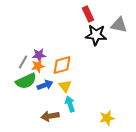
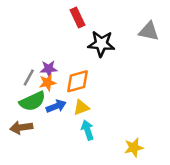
red rectangle: (88, 14) -> (77, 17), moved
black star: (96, 35) -> (101, 44), moved
yellow triangle: (65, 86) -> (81, 108), turned 48
brown arrow: (50, 116) -> (21, 128), moved

